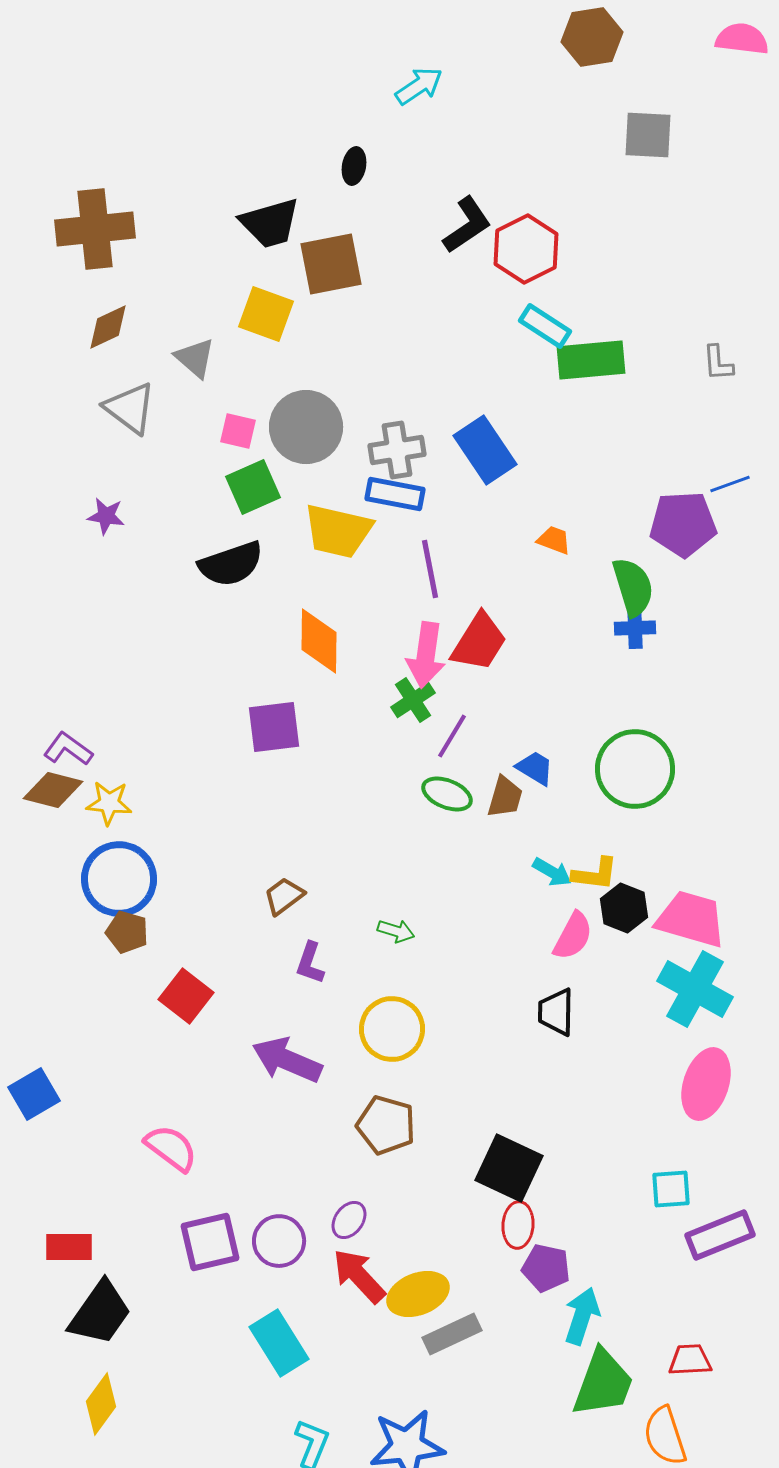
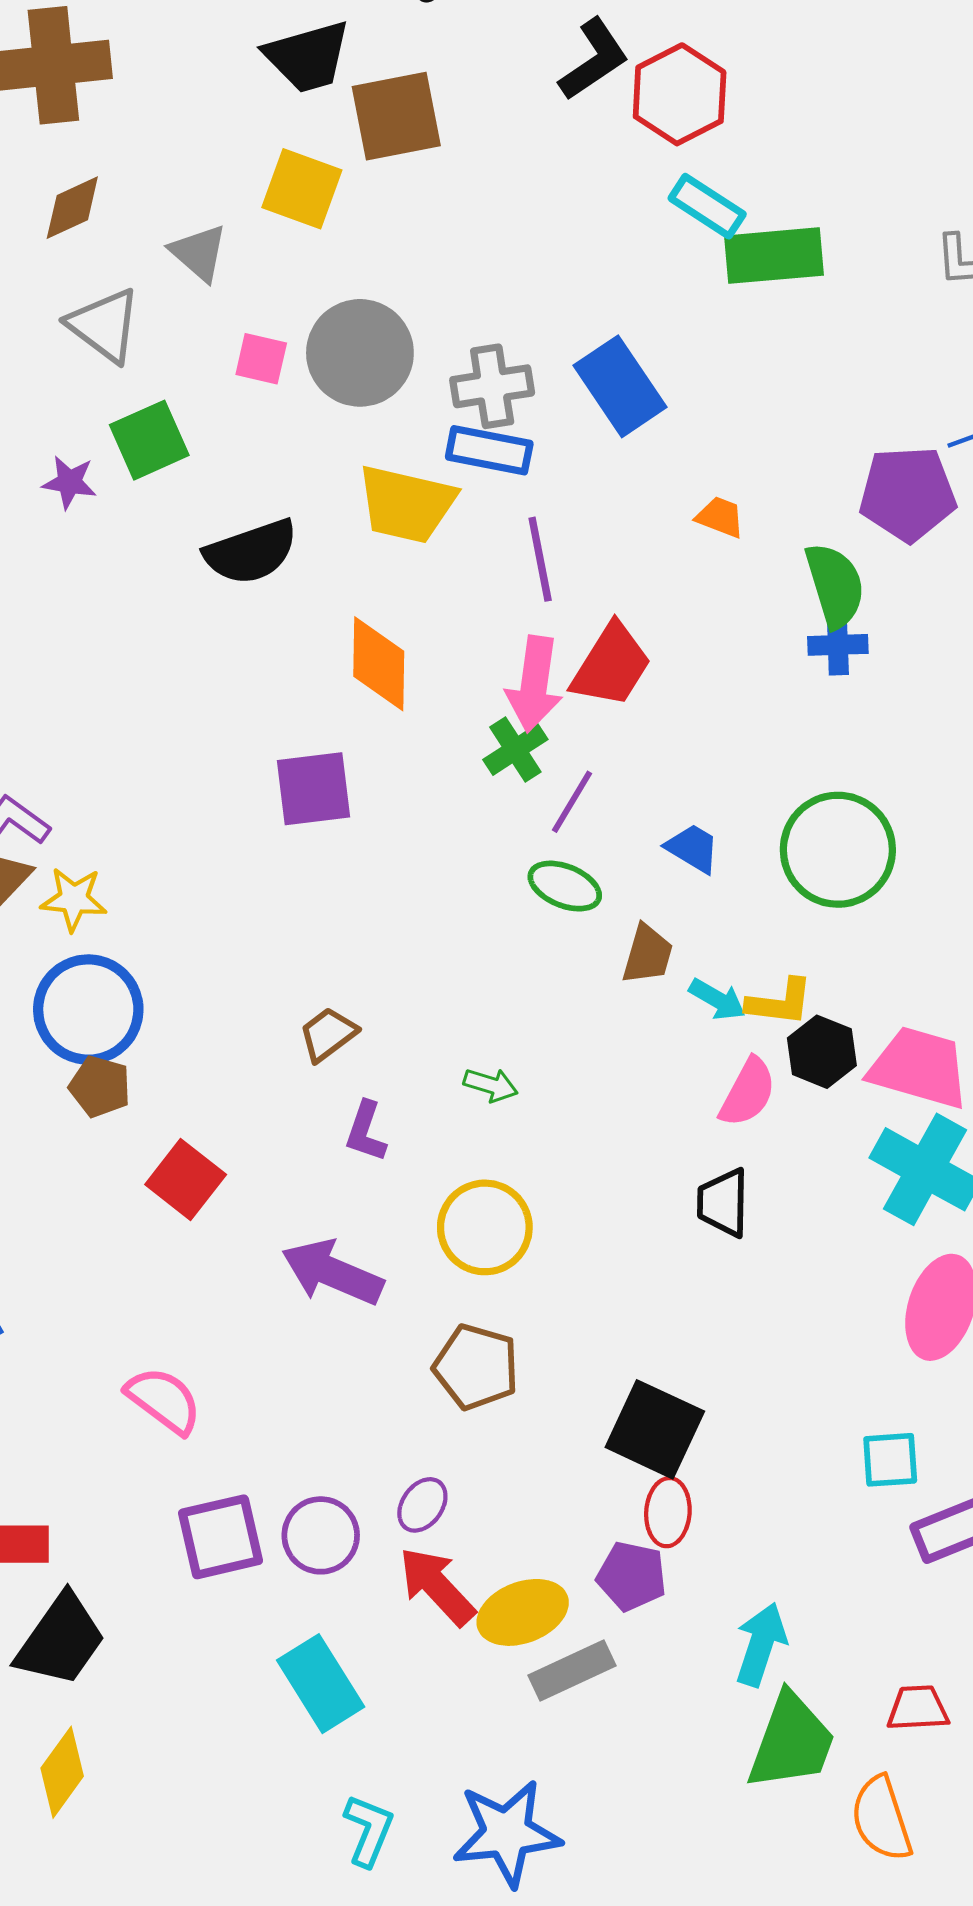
green square: (253, 487) -> (149, 440), moved
brown trapezoid: (505, 797) -> (648, 954), moved
purple pentagon: (546, 1268) -> (632, 1576), moved

